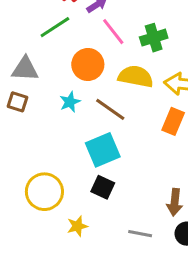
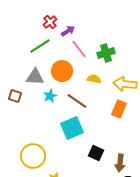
gray triangle: (25, 69) -> (35, 77), moved
yellow semicircle: (136, 76) -> (94, 79), size x0.6
black square: (103, 187) -> (96, 153), moved

